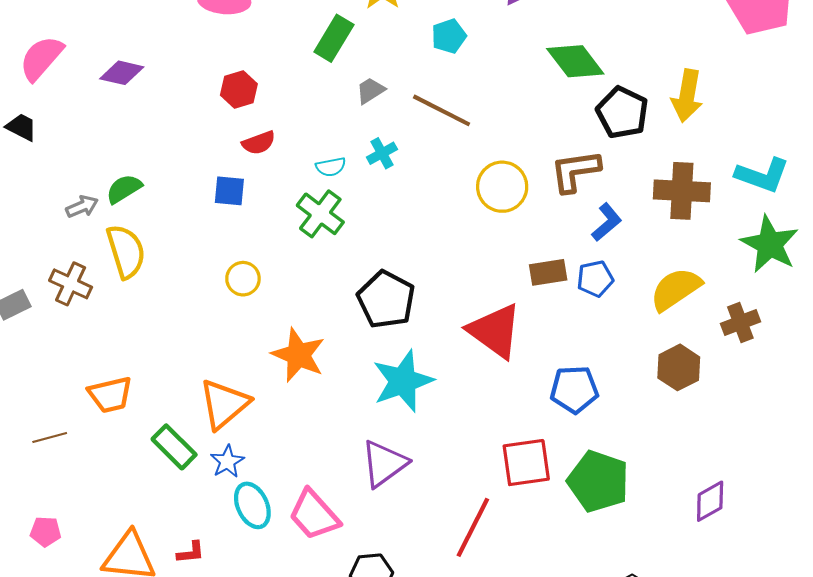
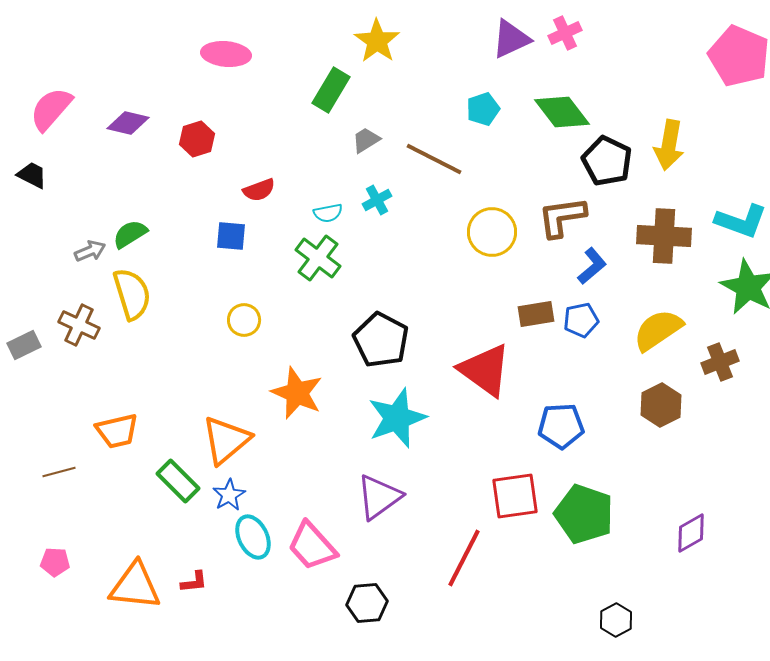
cyan pentagon: (449, 36) -> (483, 109), moved
red hexagon: (239, 90) -> (197, 139), moved

